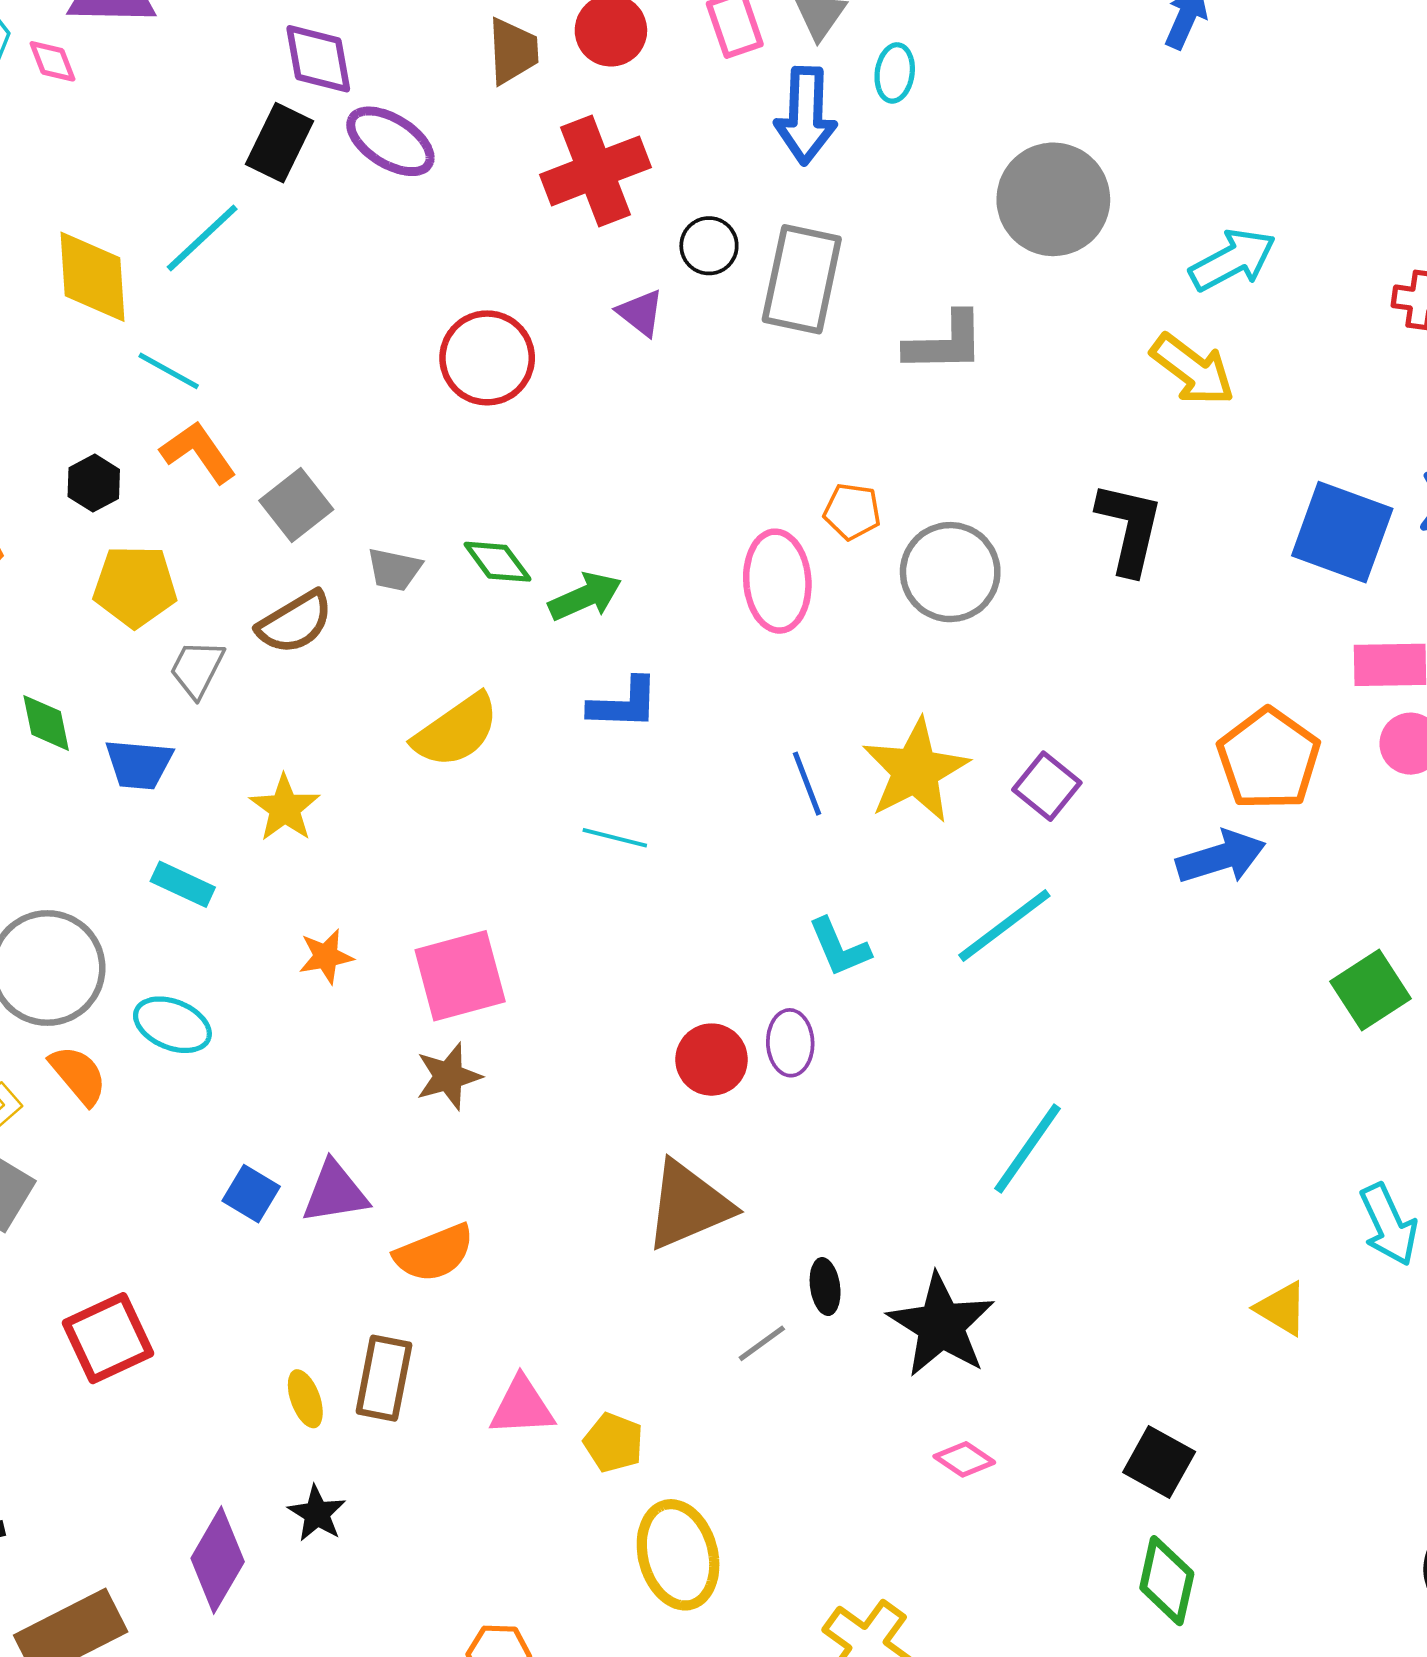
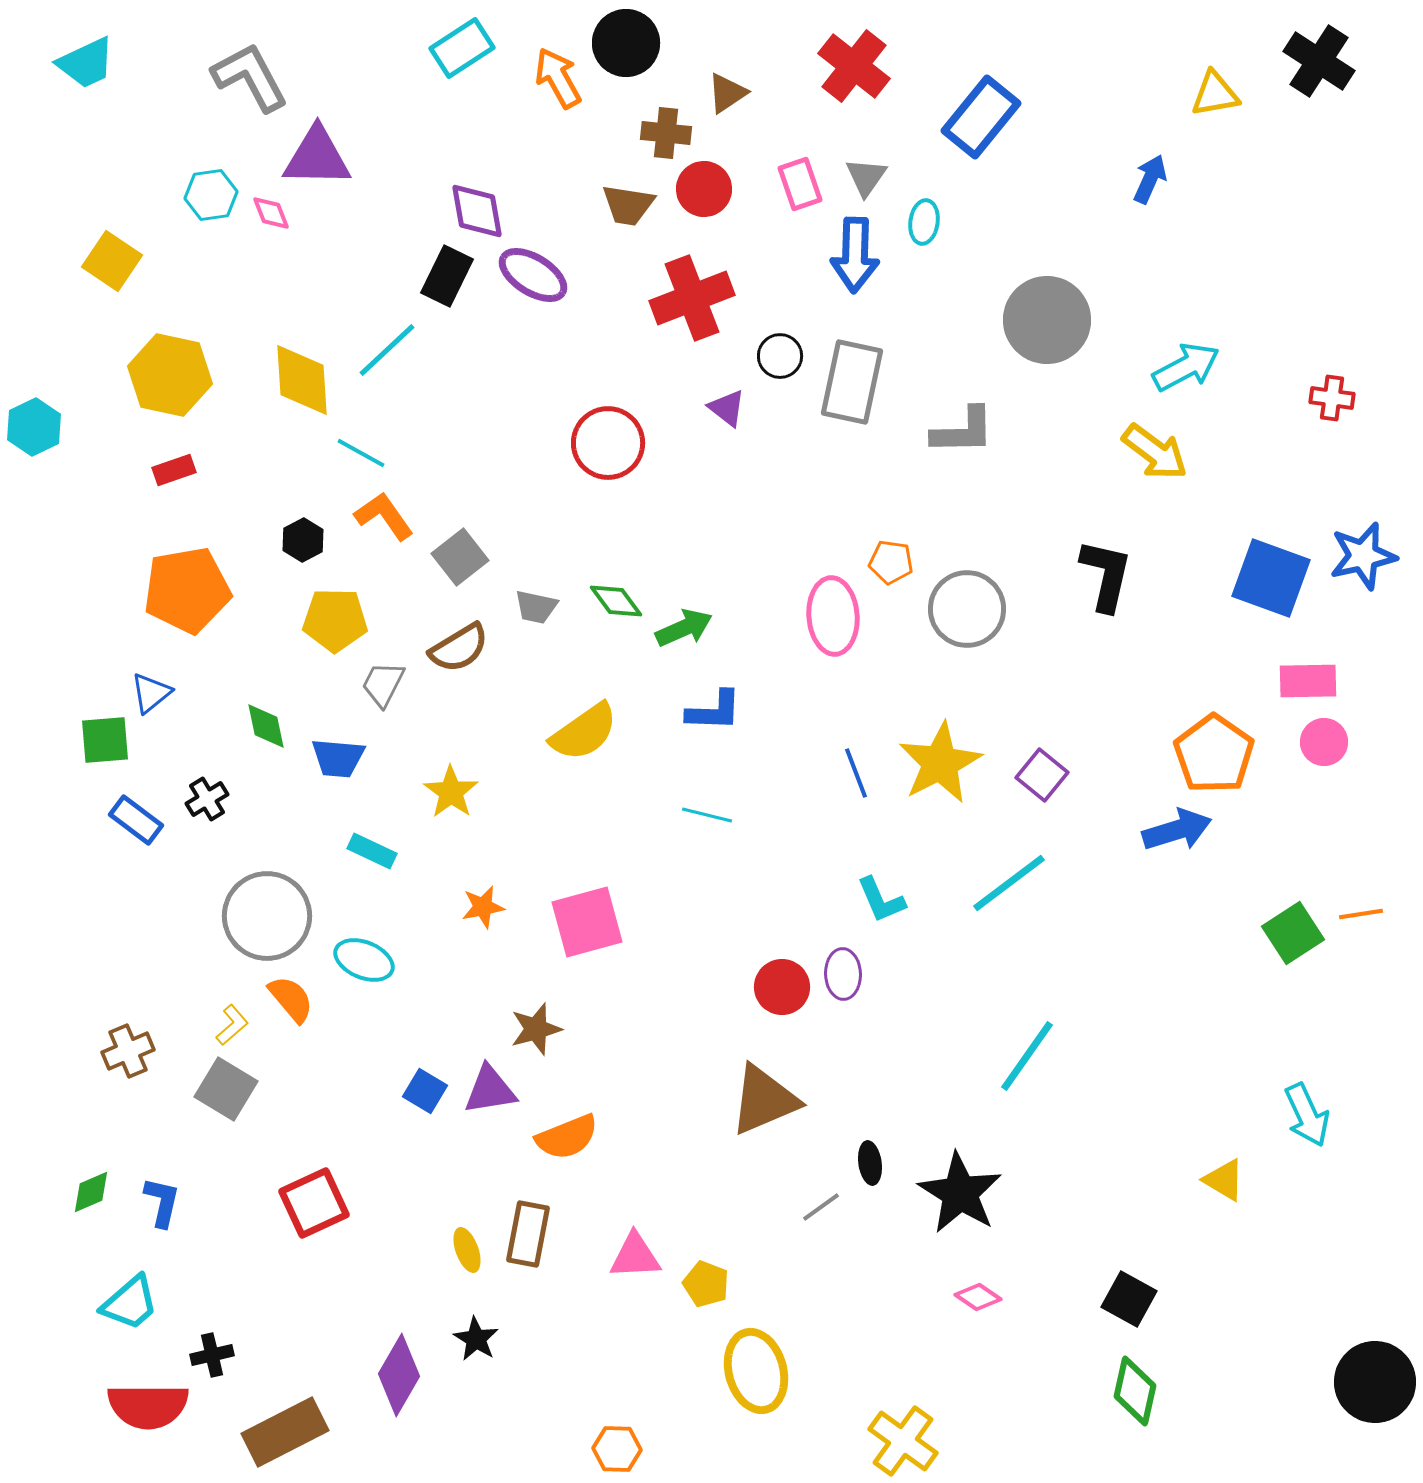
brown trapezoid: (513, 51) -> (628, 205), turned 102
brown star: (448, 1076) -> (536, 1029), moved

